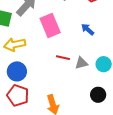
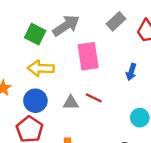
blue arrow: (88, 29) -> (131, 72), turned -128
gray triangle: (81, 63) -> (71, 103), moved

